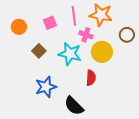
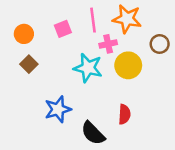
pink cross: (86, 35) -> (108, 44), turned -32
brown square: (39, 51) -> (29, 64), moved
red semicircle: (91, 78) -> (124, 114), moved

